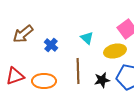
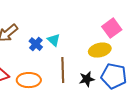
cyan triangle: (87, 38) -> (54, 40), moved

